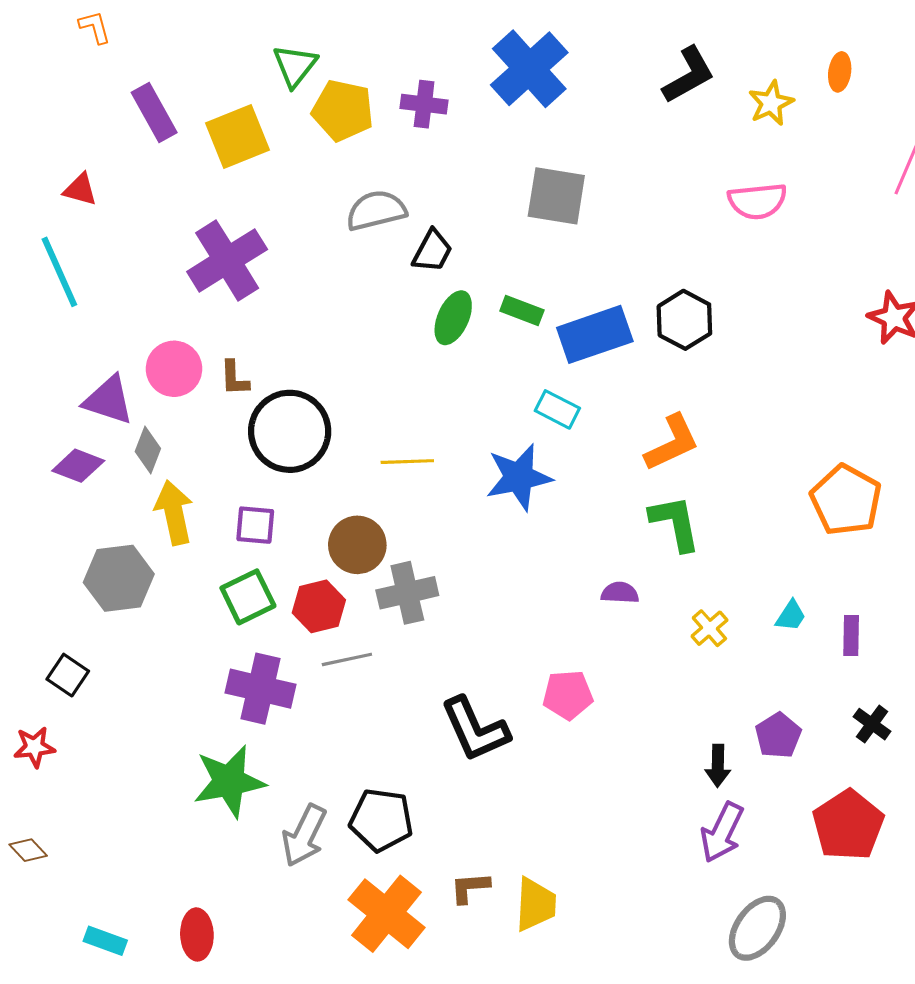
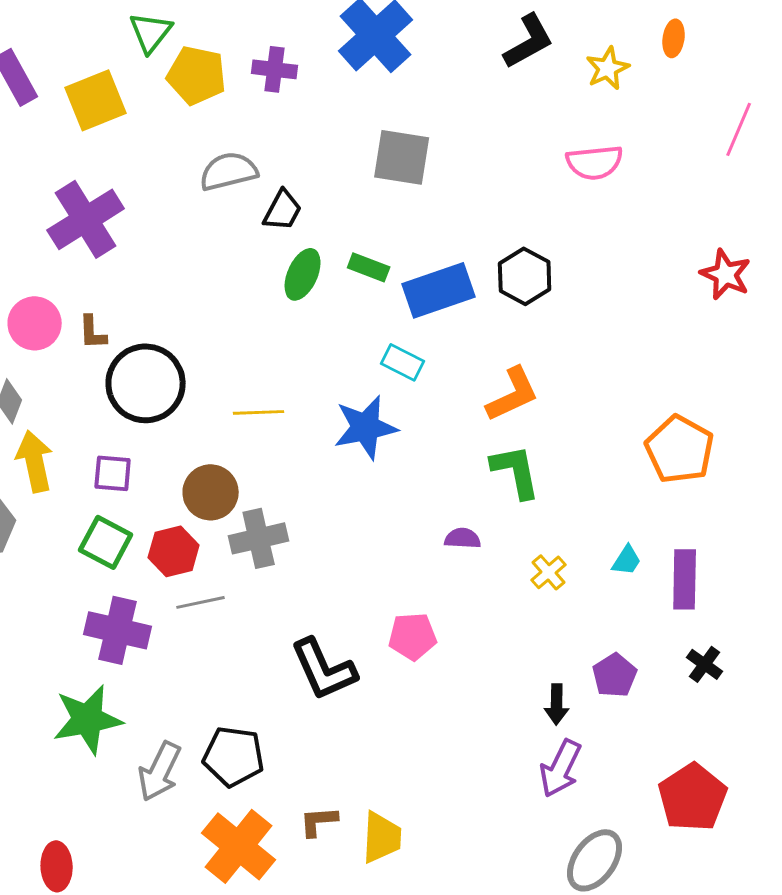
green square: (248, 597) -> (106, 542), turned -36
purple rectangle: (851, 635) -> (685, 579), size x1.5
red pentagon: (848, 825) -> (693, 797), moved

